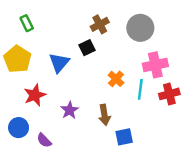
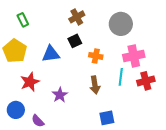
brown cross: (100, 24) -> (77, 17), moved
blue triangle: (59, 63) -> (51, 54), turned 42
orange cross: (116, 79) -> (96, 56), moved, turned -32
brown arrow: (104, 115) -> (95, 85), moved

